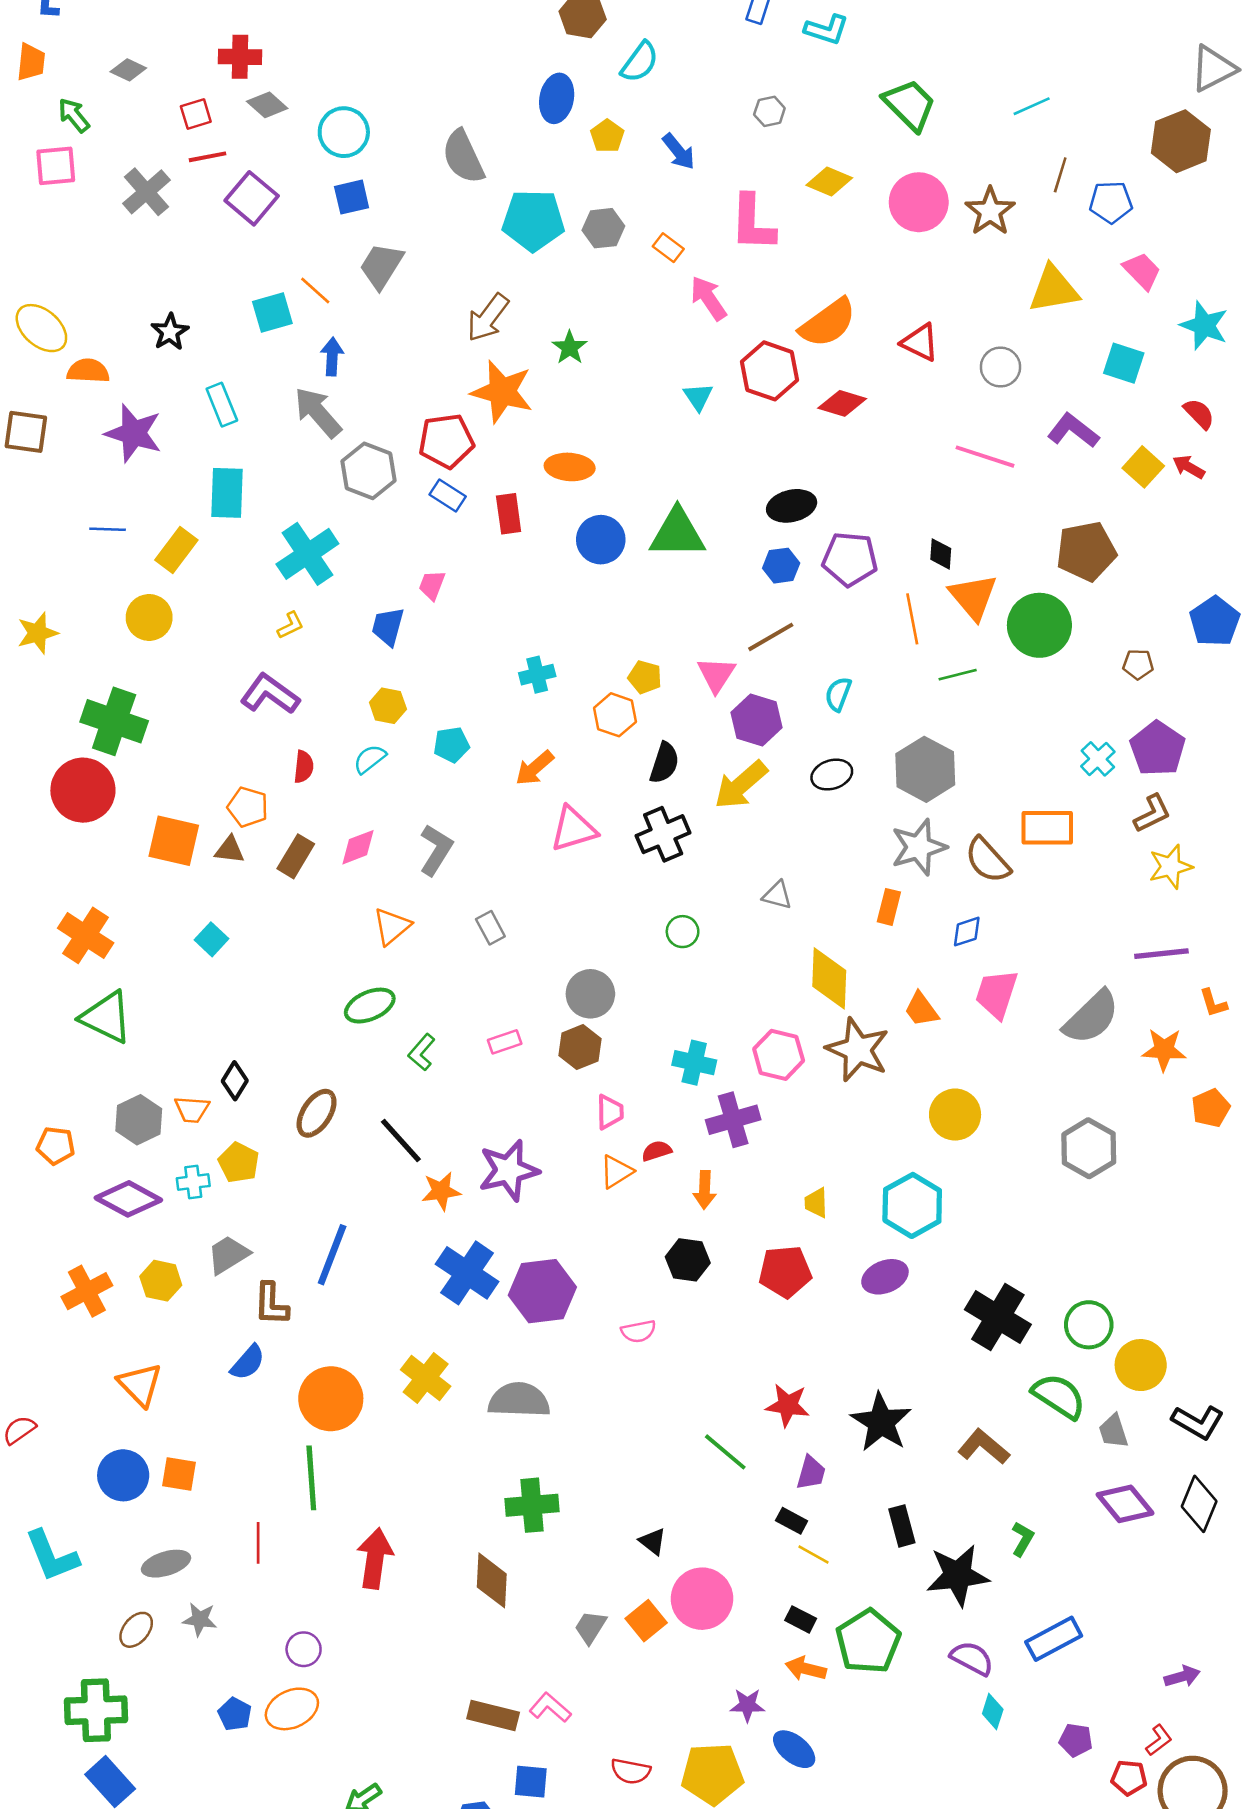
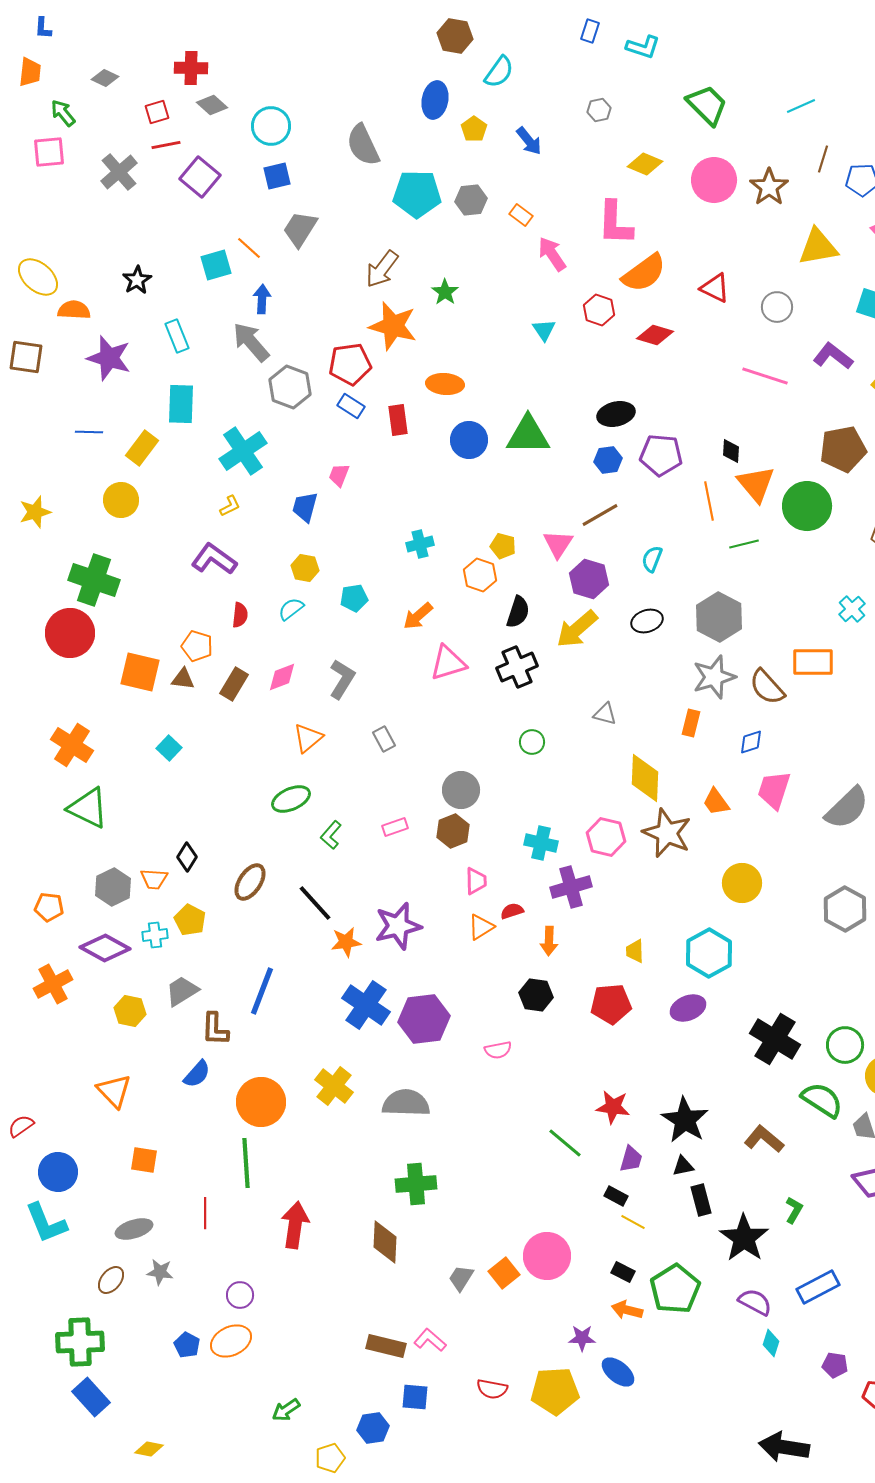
pink L-shape: (753, 223) -> (615, 223), moved
red hexagon: (769, 371) -> (599, 310), size x0.7
orange cross: (87, 1291) -> (53, 984), moved
blue circle: (123, 1475) -> (58, 1172), moved
black triangle: (653, 1542) -> (683, 1166), moved, turned -50
black star: (958, 1575) -> (744, 1238), turned -30

